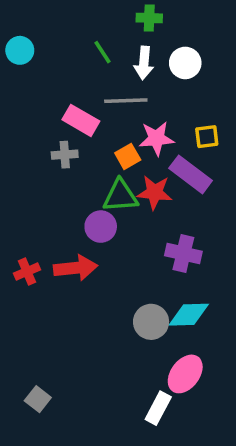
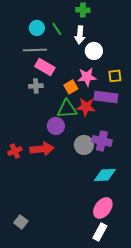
cyan circle: (20, 50) -> (37, 28), moved
white circle: (185, 63) -> (94, 51), moved
gray line: (126, 101) -> (35, 50), moved
purple rectangle: (191, 174) -> (106, 97), turned -30
gray circle: (151, 322) -> (84, 145), moved
white rectangle: (158, 408) -> (100, 232), moved

